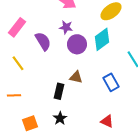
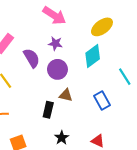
purple circle: (77, 44) -> (57, 69), moved
black star: (60, 118) -> (62, 138), moved

